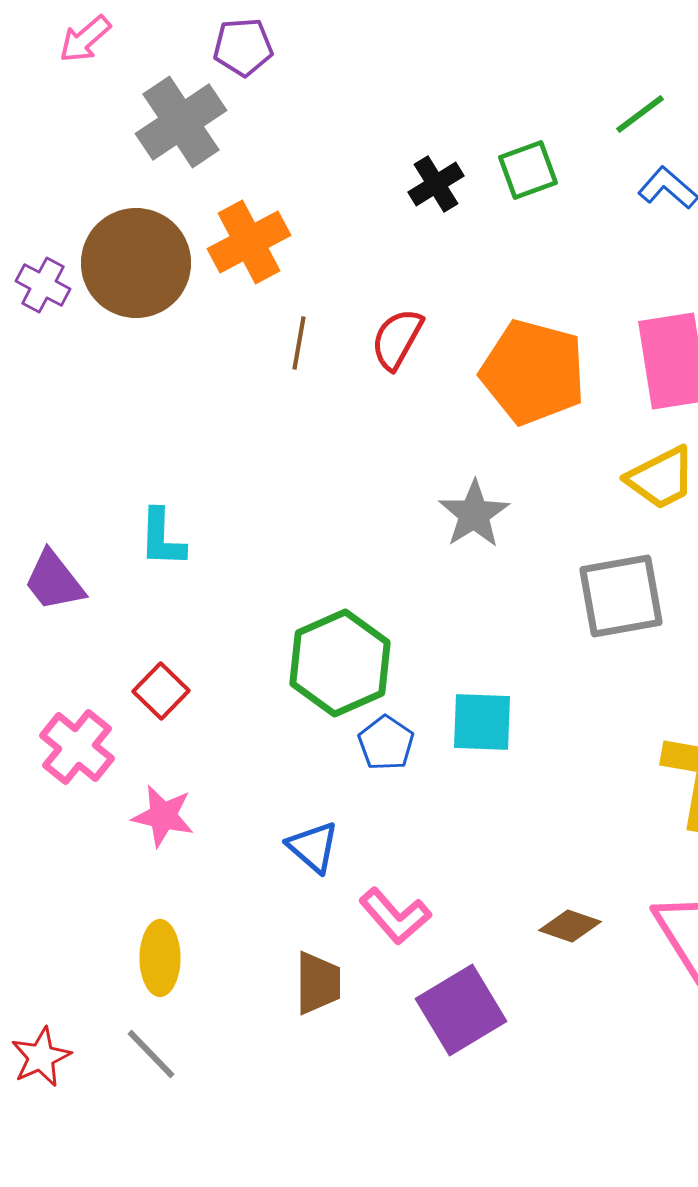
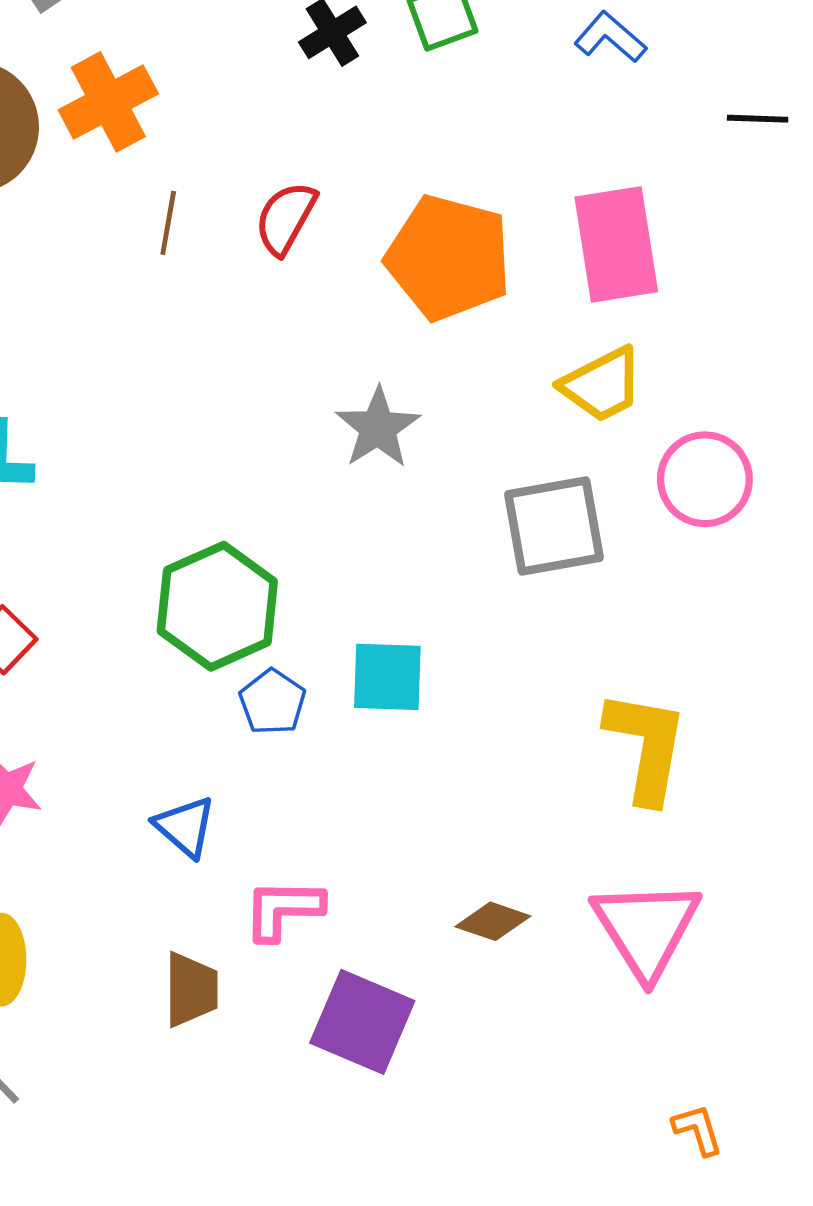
pink L-shape: (395, 916) -> (283, 909), turned 132
purple square: (461, 1010) -> (362, 1022), turned -36

